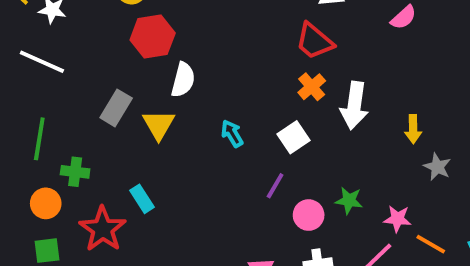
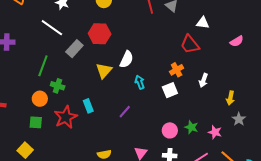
red hexagon: (153, 36) -> (100, 34), moved
white semicircle: (183, 80) -> (126, 59), moved
orange cross: (312, 87) -> (177, 70), moved
white arrow: (354, 105) -> (203, 80), size x0.6
gray rectangle: (116, 108) -> (74, 49), moved
purple line: (275, 186) -> (125, 112), moved
pink star: (398, 219) -> (215, 132), moved

